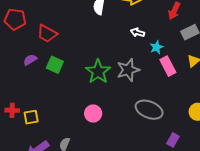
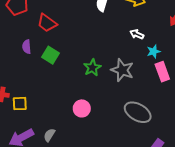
purple semicircle: (30, 60) -> (27, 47), turned -72
gray star: (128, 70) -> (122, 70), turned 30
green star: (98, 72) -> (92, 68), size x0.7

